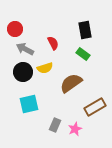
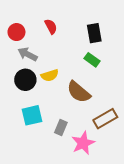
red semicircle: (53, 43) -> (51, 26), moved
brown semicircle: (71, 83) -> (79, 92), turned -105
gray rectangle: (55, 125) -> (61, 128), moved
pink star: (75, 129) -> (83, 143), size x1.5

